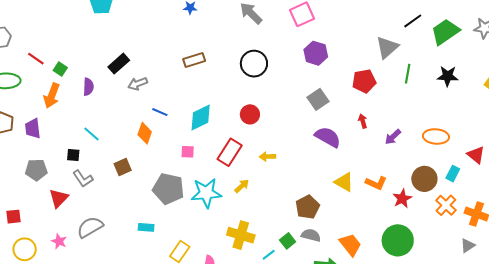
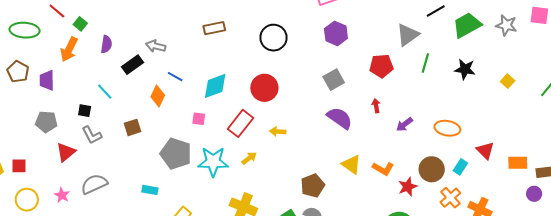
black rectangle: (119, 64) -> (132, 65), moved
gray arrow: (138, 84) -> (156, 46), turned 30
red circle: (250, 114) -> (264, 88), size x1.4

